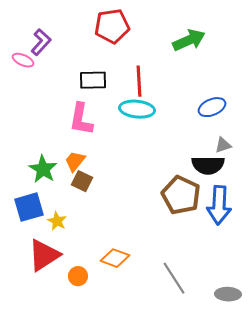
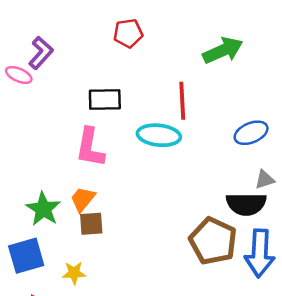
red pentagon: (112, 26) -> (128, 33), size x0.7
red line: (139, 81) -> (182, 101), moved
brown square: (82, 181) -> (91, 224), turned -30
yellow star: (57, 221) -> (74, 273), moved, turned -30

